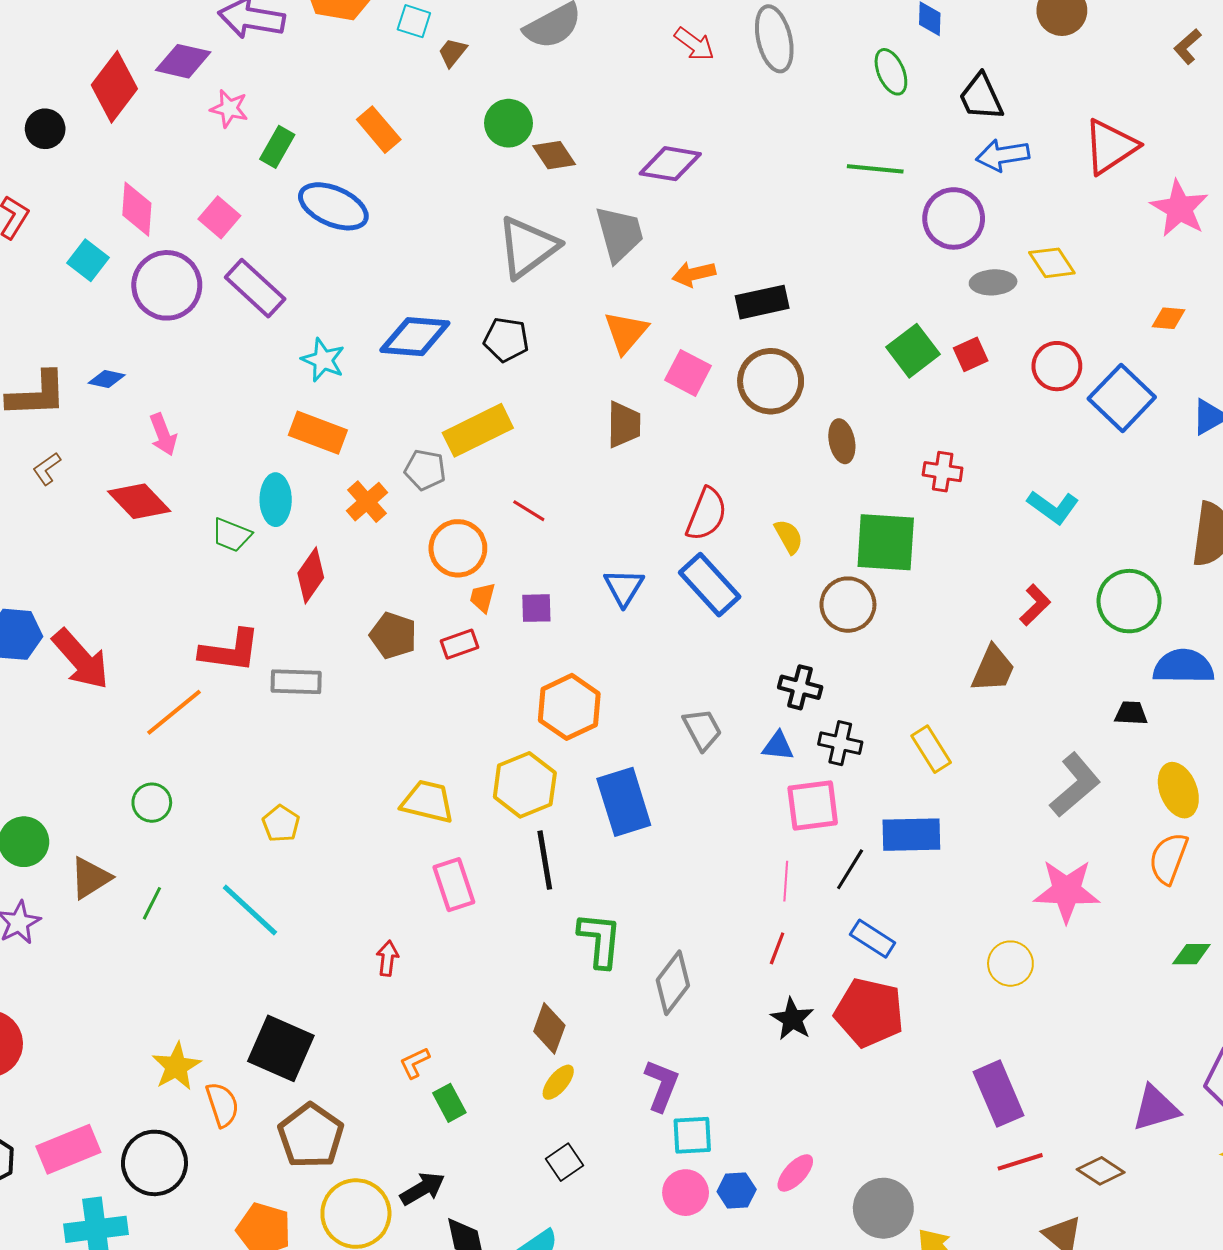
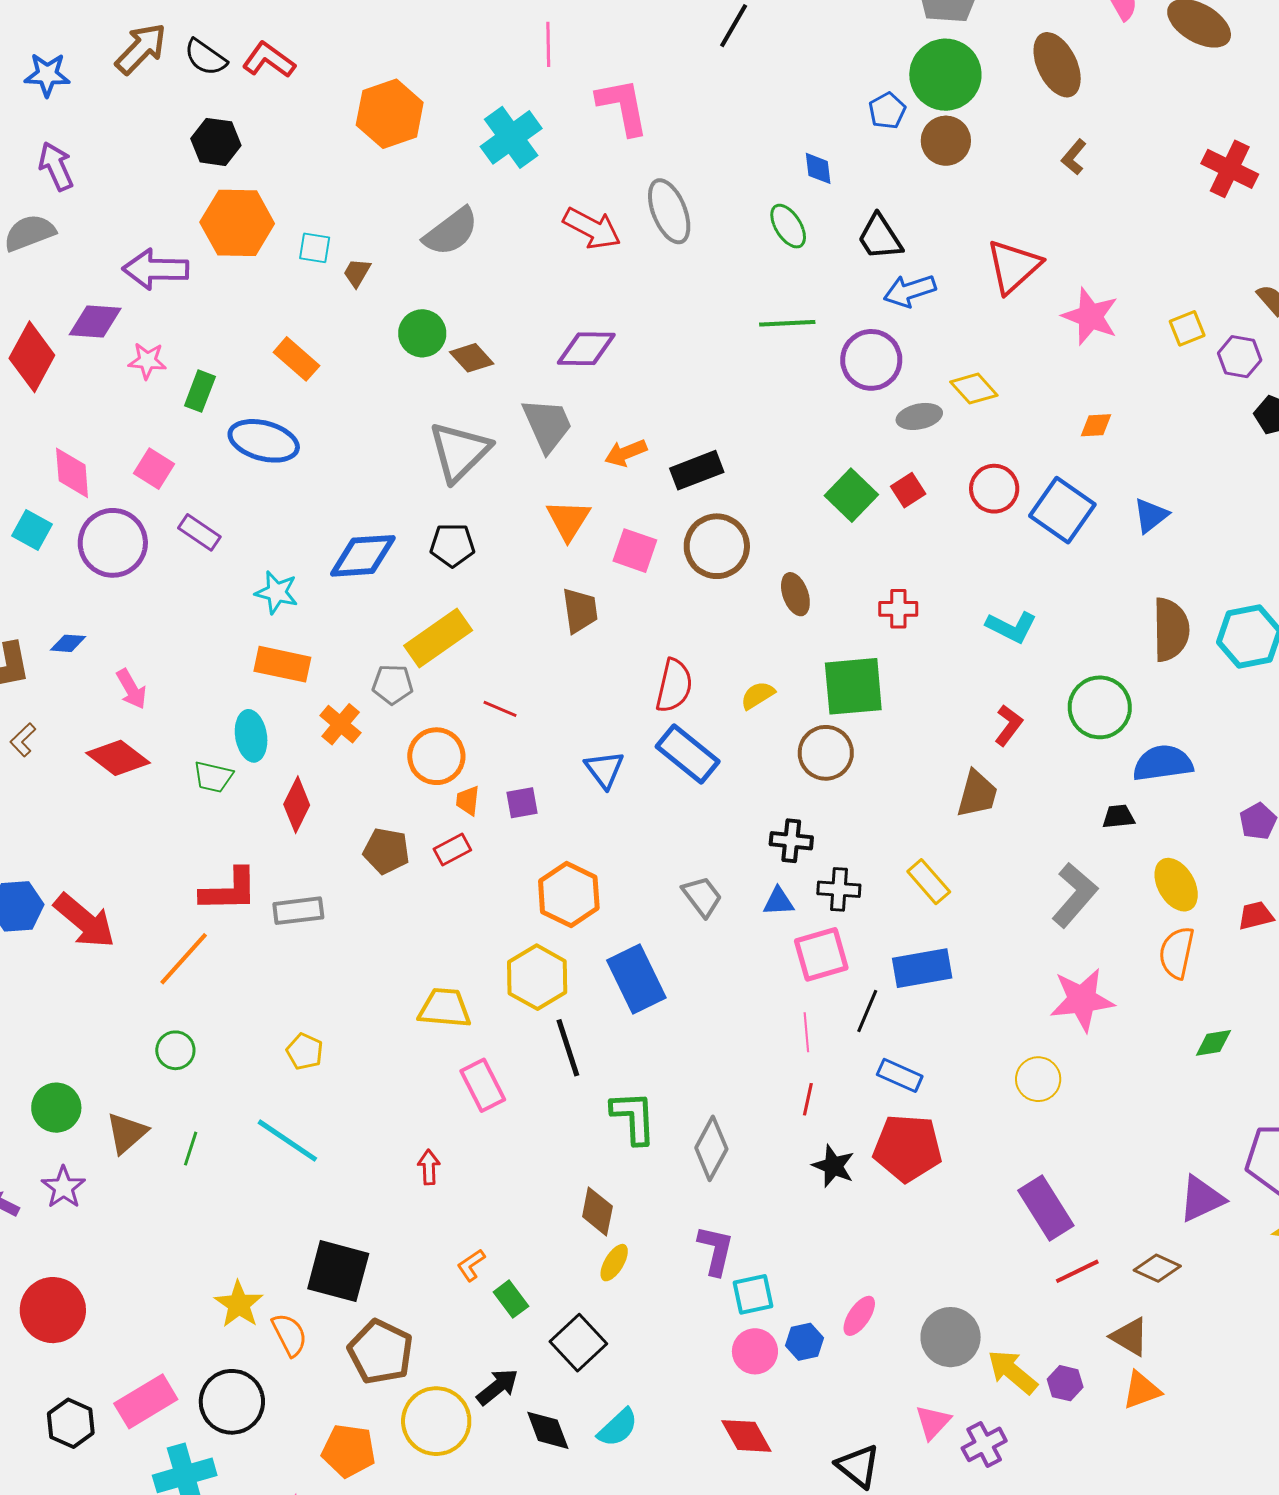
red arrow: (694, 44) -> (592, 228), size x1.4
purple rectangle: (255, 288) -> (199, 532), size x0.7
yellow semicircle: (789, 537) -> (758, 695), turned -84
black square: (564, 1162) -> (578, 1343), moved, size x1.5

